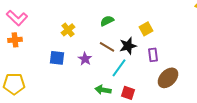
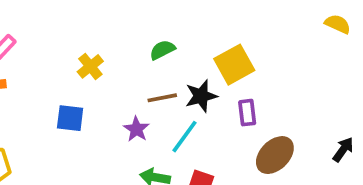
yellow square: (146, 29) -> (234, 65), size x1.5
brown line: (107, 47) -> (162, 98), turned -42
purple star: (85, 59) -> (136, 129), moved

